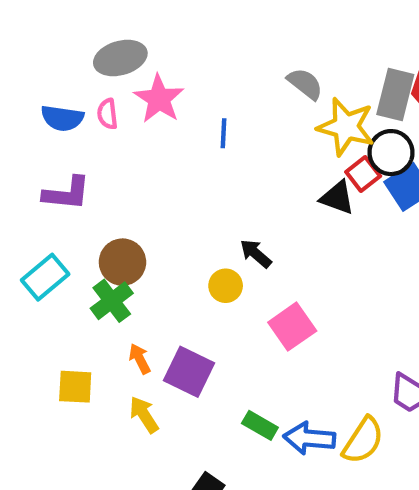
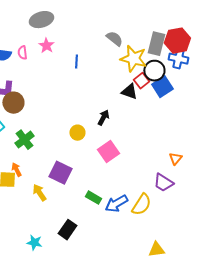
gray ellipse: (120, 58) -> (41, 20), moved
pink star: (159, 99) -> (46, 46), size x0.7
black arrow: (256, 254) -> (103, 118), moved, turned 77
brown circle: (122, 262) -> (13, 103), moved
orange arrow: (140, 359) -> (16, 170), moved
blue arrow: (309, 438) -> (116, 204), turned -35

